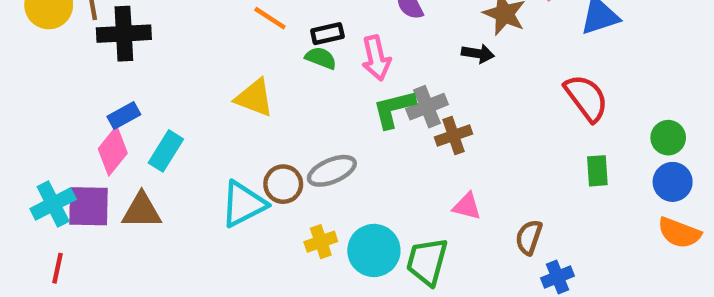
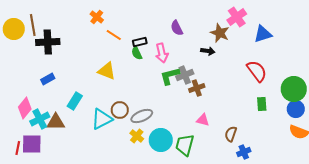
green semicircle: (321, 58) -> (137, 53), turned -136
green circle: (668, 138) -> (294, 89), size x1.6
pink diamond: (113, 151) -> (25, 108), moved
cyan rectangle: (166, 151) -> (75, 101), moved
gray ellipse: (332, 171) -> (142, 116), moved
cyan cross: (53, 204) -> (40, 119), moved
purple square: (88, 206) -> (32, 144), moved
yellow cross: (321, 242) -> (137, 136), turned -32

